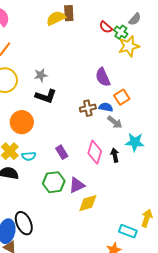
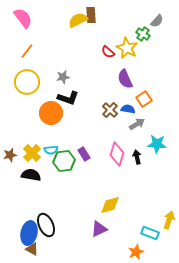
red semicircle: (106, 27) -> (108, 52), moved
yellow star: (129, 46) -> (127, 48), moved, turned -30
brown cross: (88, 108) -> (110, 110), turned -35
orange circle: (22, 122) -> (51, 113), moved
gray arrow: (115, 122) -> (137, 124), turned -70
cyan semicircle: (29, 156) -> (51, 150), moved
green hexagon: (54, 182) -> (64, 161), moved
purple triangle: (77, 185) -> (99, 229), moved

